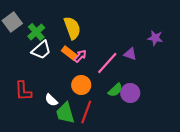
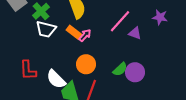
white trapezoid: (41, 50) -> (46, 29), turned 55
pink line: (107, 63) -> (120, 21), moved
white semicircle: (51, 100) -> (56, 79), size x1.5

